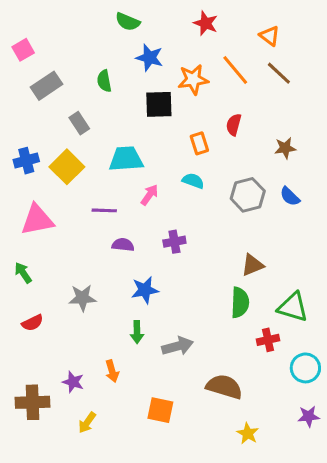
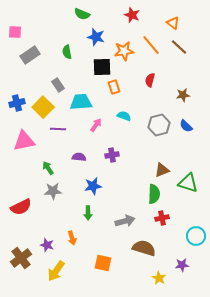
pink square: (23, 50) -> (15, 32), turned 32
gray rectangle: (79, 123) -> (58, 85), moved
orange rectangle: (199, 143) -> (114, 87), moved
purple line: (104, 210) -> (58, 129), moved
green arrow: (23, 273) -> (48, 168), moved
green triangle: (293, 307) -> (188, 183), moved
red semicircle: (32, 323) -> (21, 207), size x1.5
red cross: (268, 340) -> (162, 218), moved
gray arrow: (178, 346) -> (125, 221), moved
brown cross: (32, 402) -> (21, 258), turned -35
purple star: (309, 416) -> (182, 265), moved
yellow arrow: (87, 423) -> (56, 271), size x1.5

